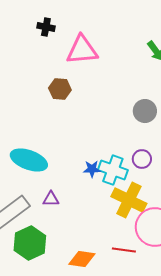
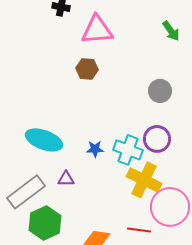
brown hexagon: (60, 89) -> (87, 69), moved
purple circle: (142, 159) -> (157, 139), size x1.4
blue star: (92, 169) -> (95, 149), moved

